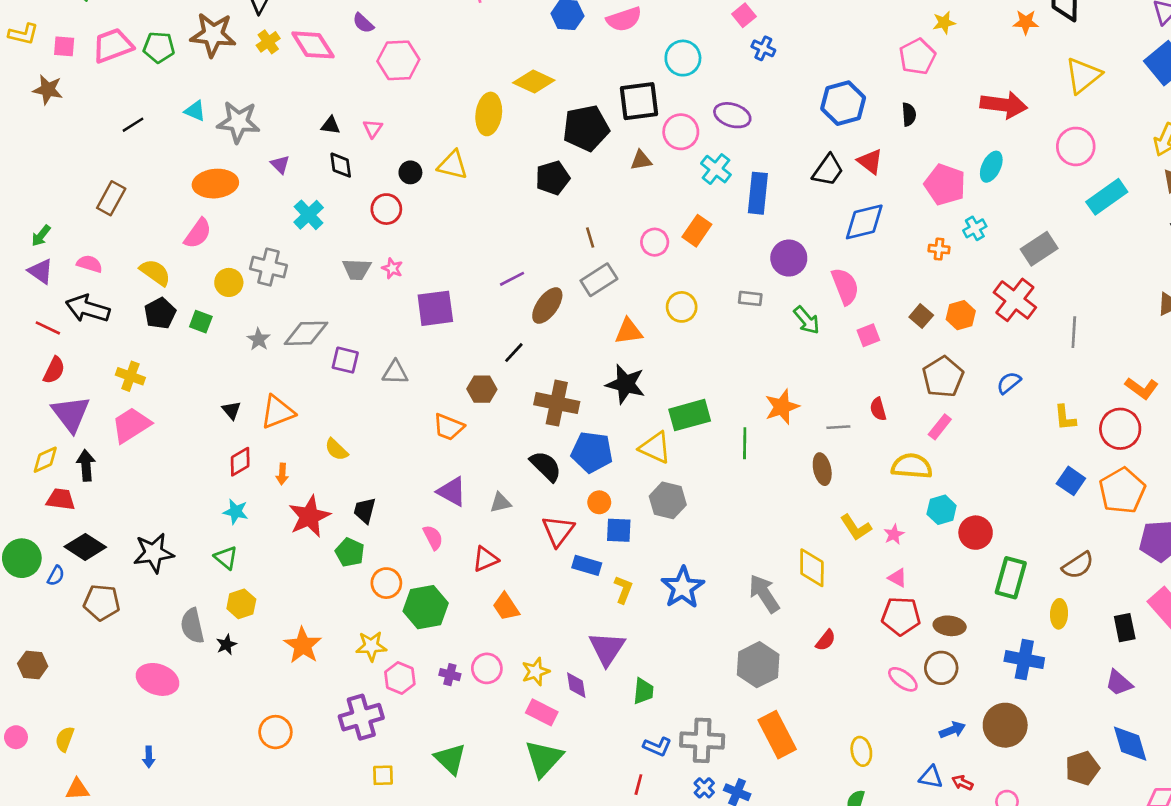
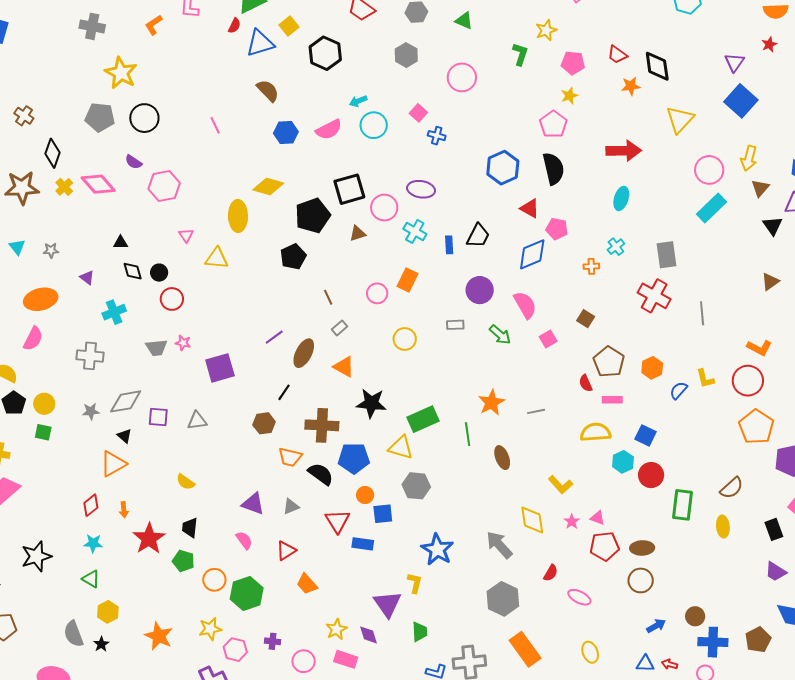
cyan circle: (683, 58) -> (374, 125), moved
cyan triangle: (195, 111) -> (17, 247), turned 36
black semicircle: (909, 114) -> (553, 169), size x1.8
gray star: (238, 122) -> (51, 250), size x0.5
pink triangle: (373, 129) -> (186, 235), moved
pink circle: (1076, 146) -> (709, 170), moved
black trapezoid: (828, 170) -> (478, 236), moved
black circle: (410, 172) -> (159, 273), moved
pink pentagon: (945, 185) -> (557, 229), moved, size x0.7
blue rectangle: (758, 193) -> (449, 245), size x0.6
cyan cross: (309, 215) -> (114, 312), turned 30
gray rectangle: (1039, 249) -> (667, 255), turned -56
gray rectangle: (599, 280) -> (340, 328), size x0.6
yellow circle: (229, 282) -> (44, 404), moved
orange hexagon: (961, 315) -> (652, 368), moved
green square: (201, 322) -> (43, 432), moved
orange triangle: (629, 331) -> (344, 367), moved, turned 45
gray star: (259, 339) -> (91, 411), turned -30
blue semicircle: (1009, 383) -> (679, 390), moved
red semicircle: (878, 409) -> (586, 383), moved
black triangle: (231, 410) -> (124, 436), moved
orange trapezoid: (449, 427) -> (290, 457), moved
pink rectangle: (940, 427) -> (612, 400), turned 60
yellow semicircle: (336, 450) -> (185, 482), moved
brown ellipse: (822, 469) -> (502, 458), moved
blue square: (1071, 481) -> (645, 435), moved
pink star: (894, 534) -> (572, 522), moved
black star: (154, 553) -> (36, 556), moved
yellow L-shape: (623, 589) -> (415, 583), moved
blue cross: (1024, 660) -> (713, 642), moved
pink circle: (487, 668) -> (304, 661), moved
pink ellipse: (903, 679) -> (579, 597), moved
brown circle: (1005, 725) -> (695, 616), size x0.6

